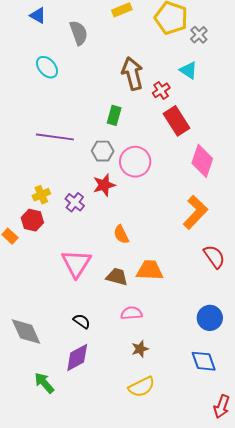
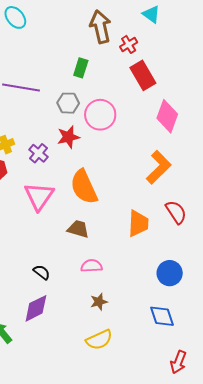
cyan triangle: (188, 70) -> (151, 14), moved
orange semicircle: (121, 234) -> (84, 187), size x1.8
pink triangle: (76, 263) -> (39, 196), moved
orange trapezoid: (150, 270) -> (138, 223), moved, turned 88

